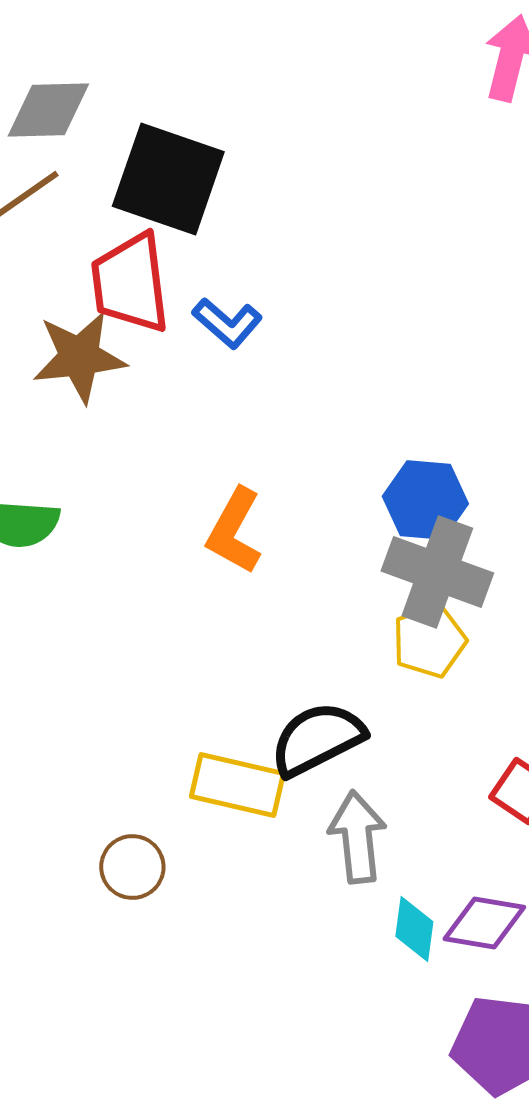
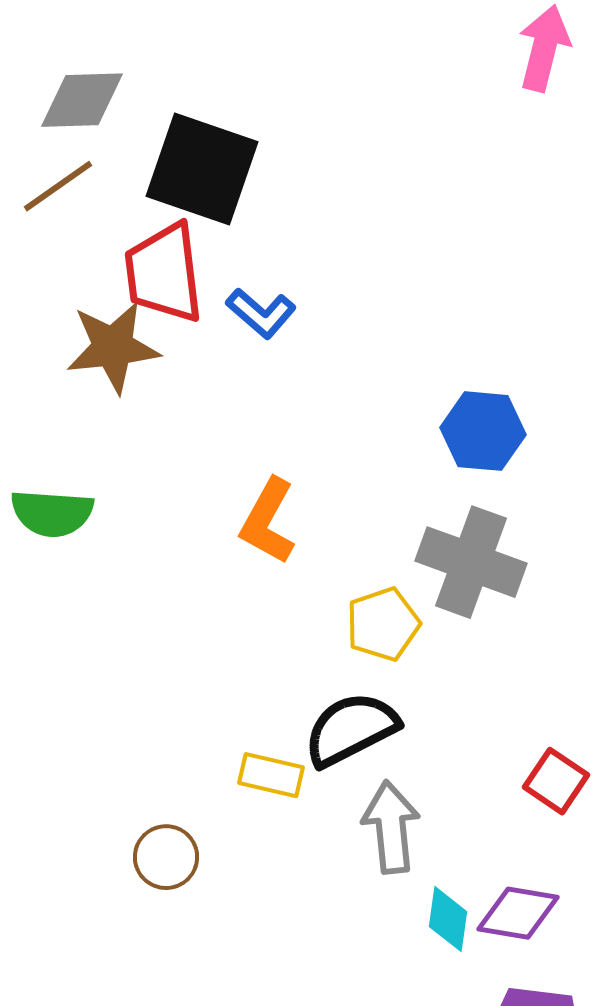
blue hexagon: (425, 500) -> (483, 431), moved
yellow pentagon: (429, 641) -> (383, 624), moved
yellow rectangle: (237, 785) -> (271, 775), size x0.7

